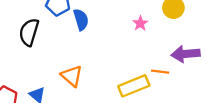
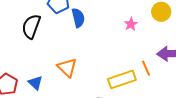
orange line: (160, 72) -> (146, 68), turned 56

